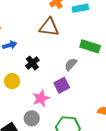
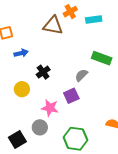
brown triangle: (49, 27) -> (53, 25), moved
pink star: (41, 98) -> (50, 108), turned 30

